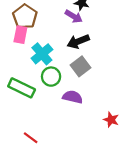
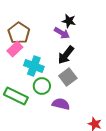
pink rectangle: (20, 35) -> (15, 49), turned 35
black arrow: (78, 41) -> (66, 55), turned -30
cyan cross: (42, 54) -> (34, 66), turned -30

